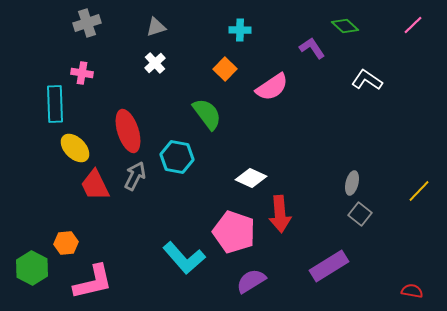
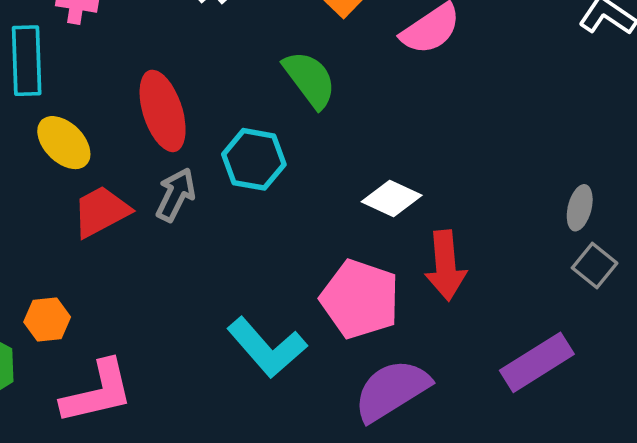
red trapezoid: (95, 185) -> (101, 211), turned 88
purple semicircle: (251, 281) -> (392, 390), size x1.4

